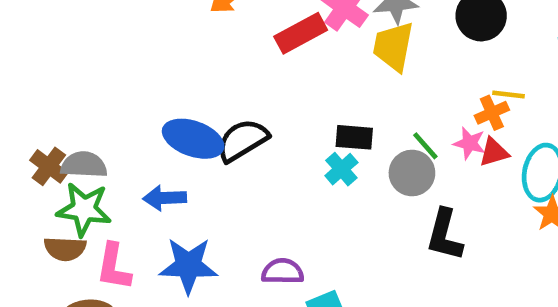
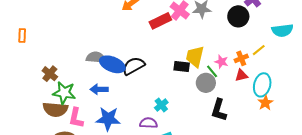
yellow trapezoid: (393, 46) -> (195, 57), moved
yellow line: (509, 95) -> (259, 50), moved, turned -48
pink star: (469, 143) -> (221, 62), moved
gray semicircle: (84, 165) -> (96, 57), moved
cyan cross: (341, 169) -> (161, 105), moved
brown semicircle: (65, 249) -> (55, 109), size x1.4

